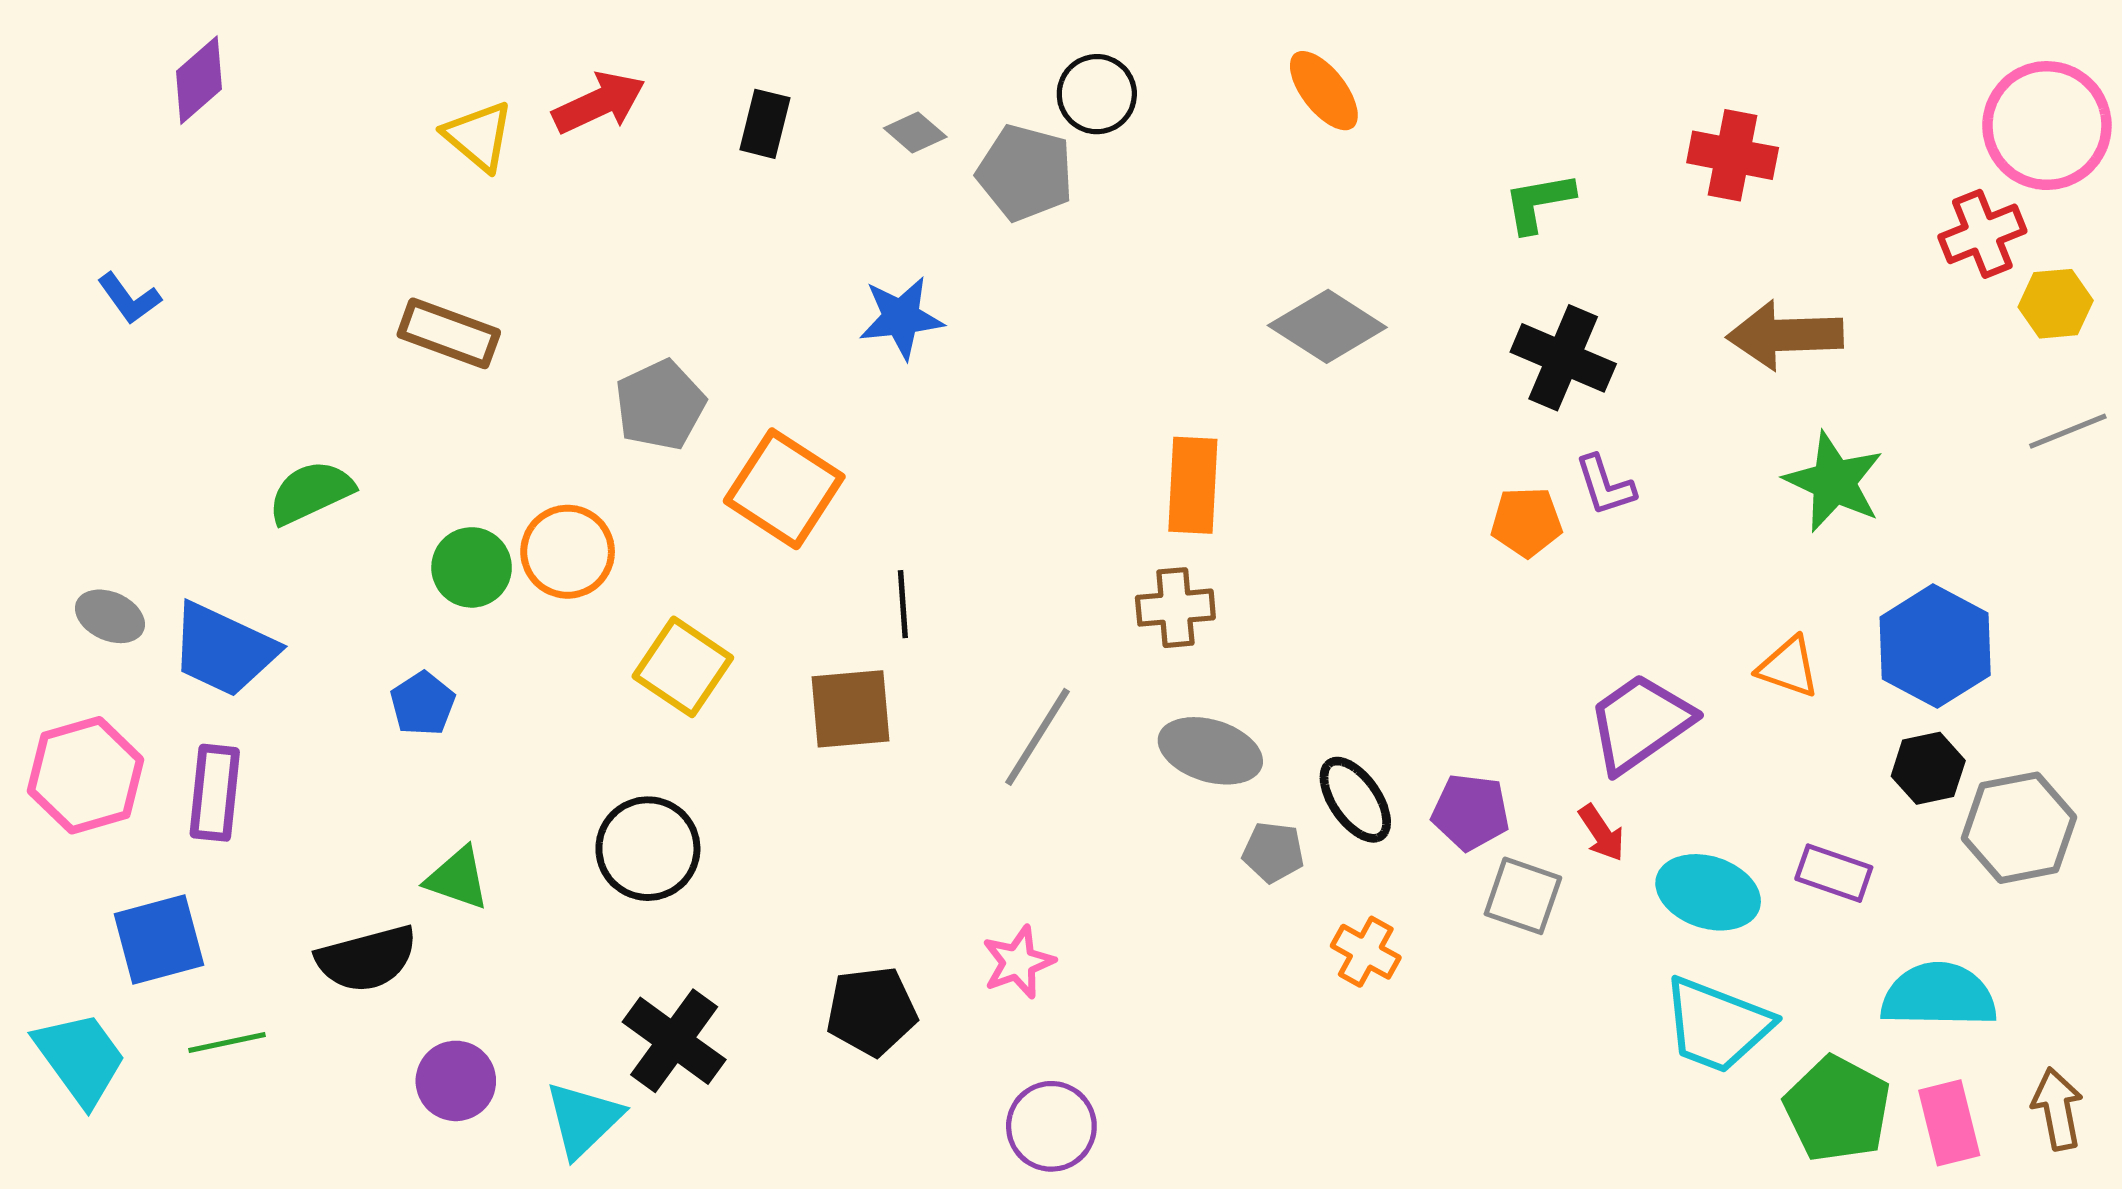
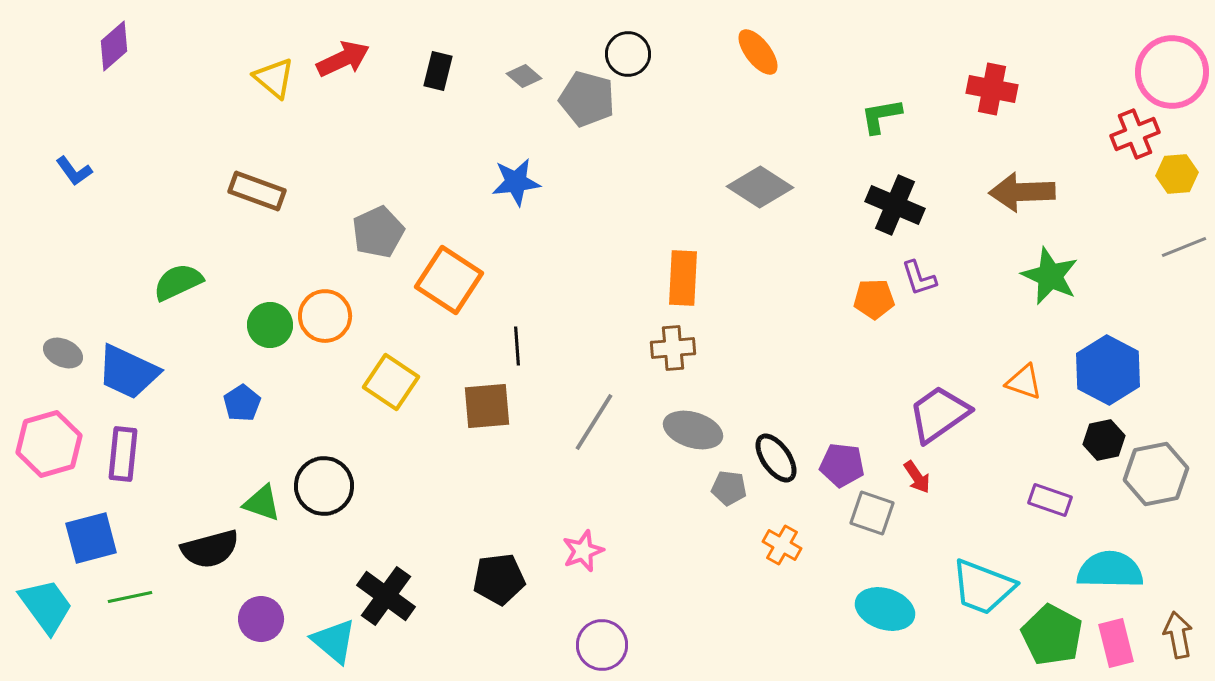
black circle: (648, 849) -> (324, 486), moved
cyan ellipse: (1708, 892) -> (885, 609), moved
cyan triangle: (583, 1119) -> (334, 641), turned -36

